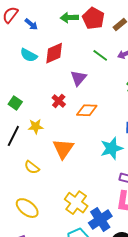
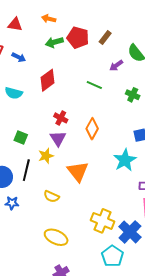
cyan semicircle: (29, 55) -> (14, 93), moved
green line: (100, 55) -> (94, 85), moved
purple triangle: (78, 78) -> (58, 138), moved
red cross: (59, 101) -> (61, 118), moved
orange diamond: (87, 110) -> (92, 129), turned -50

